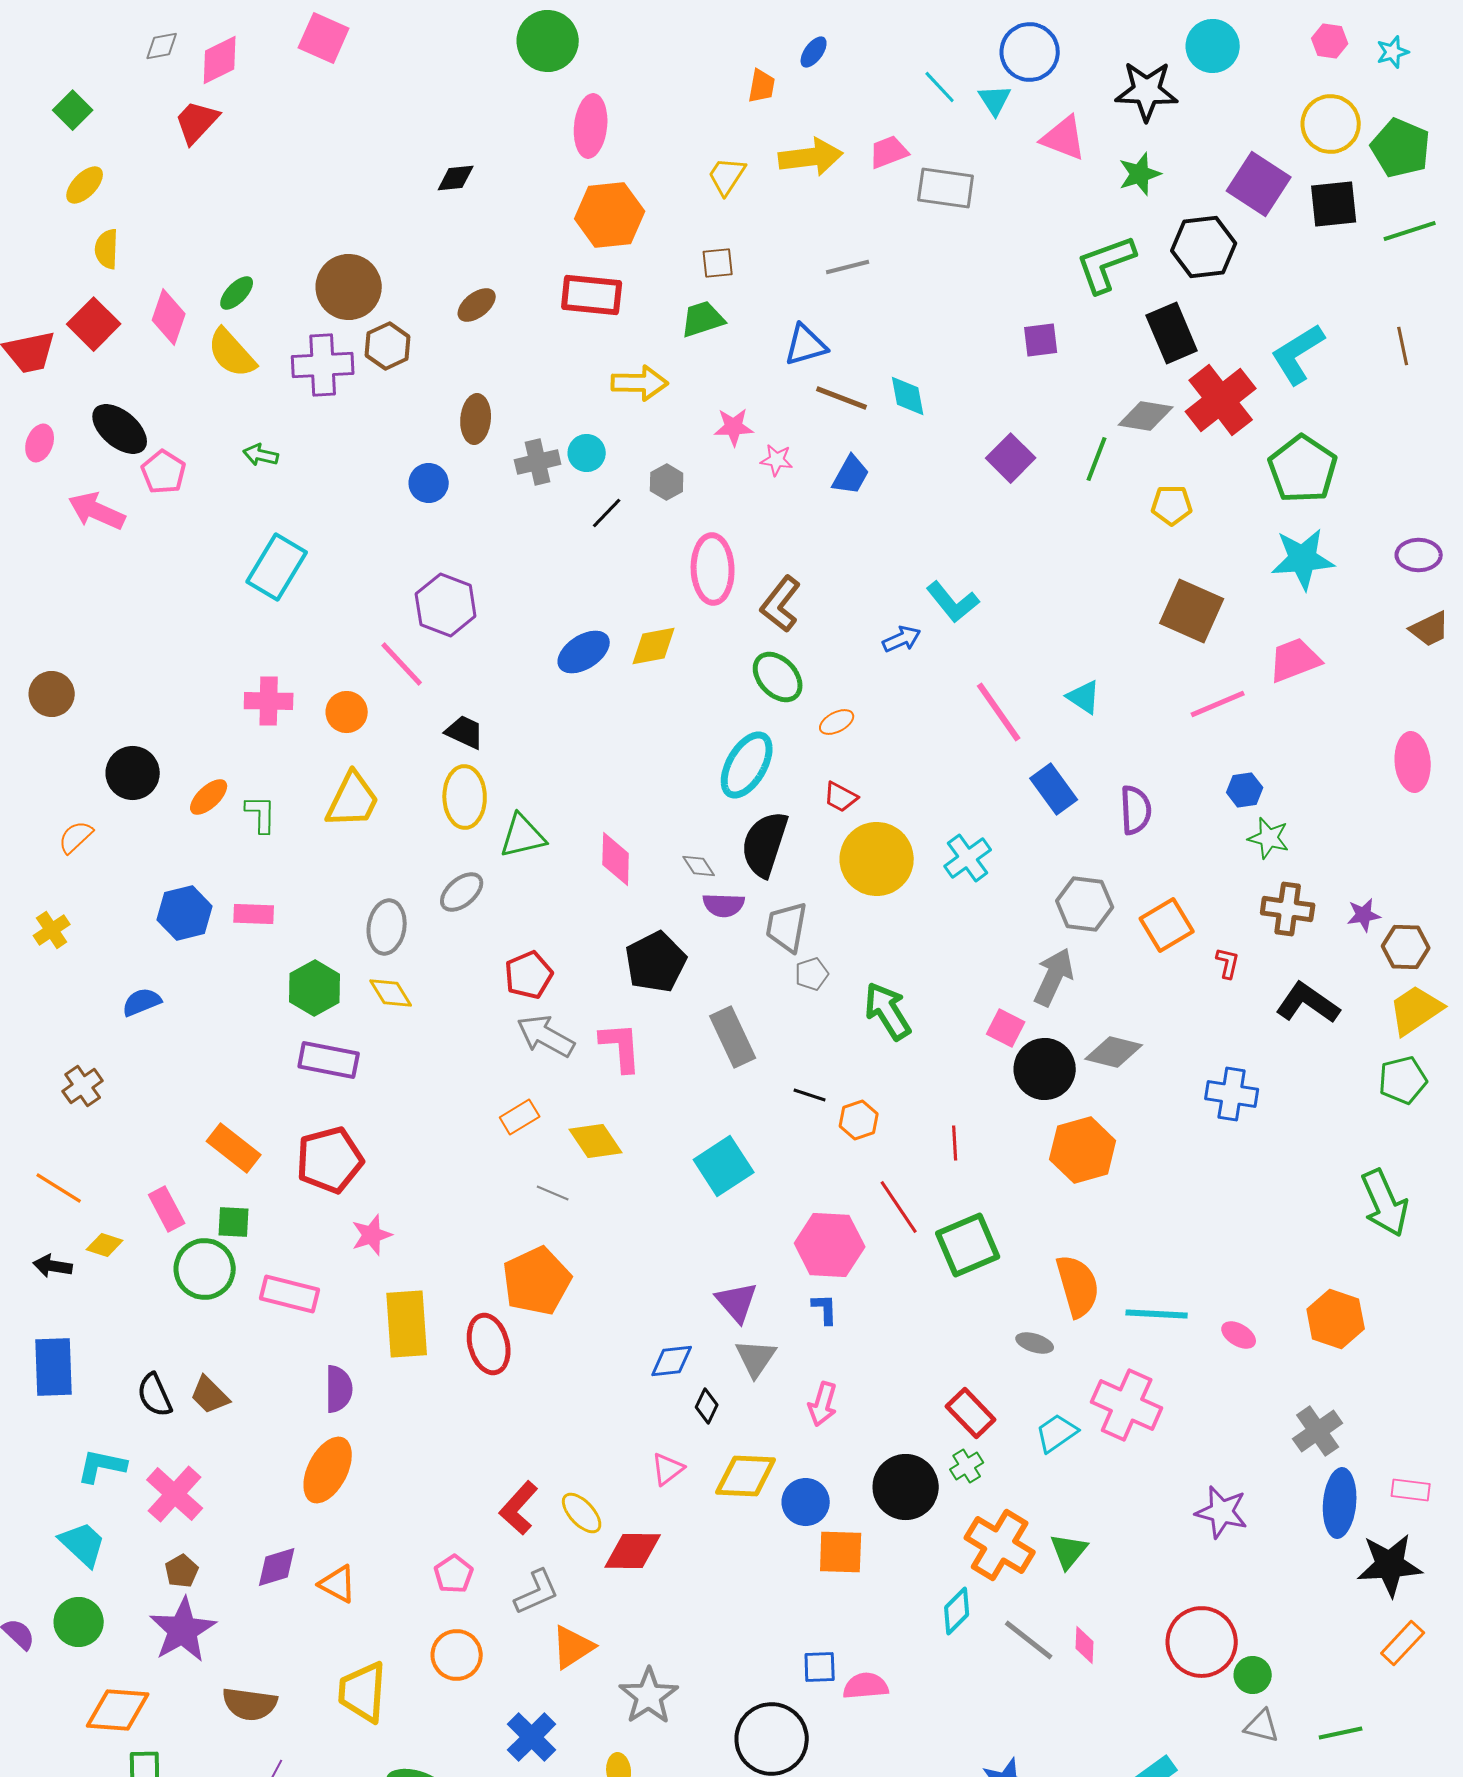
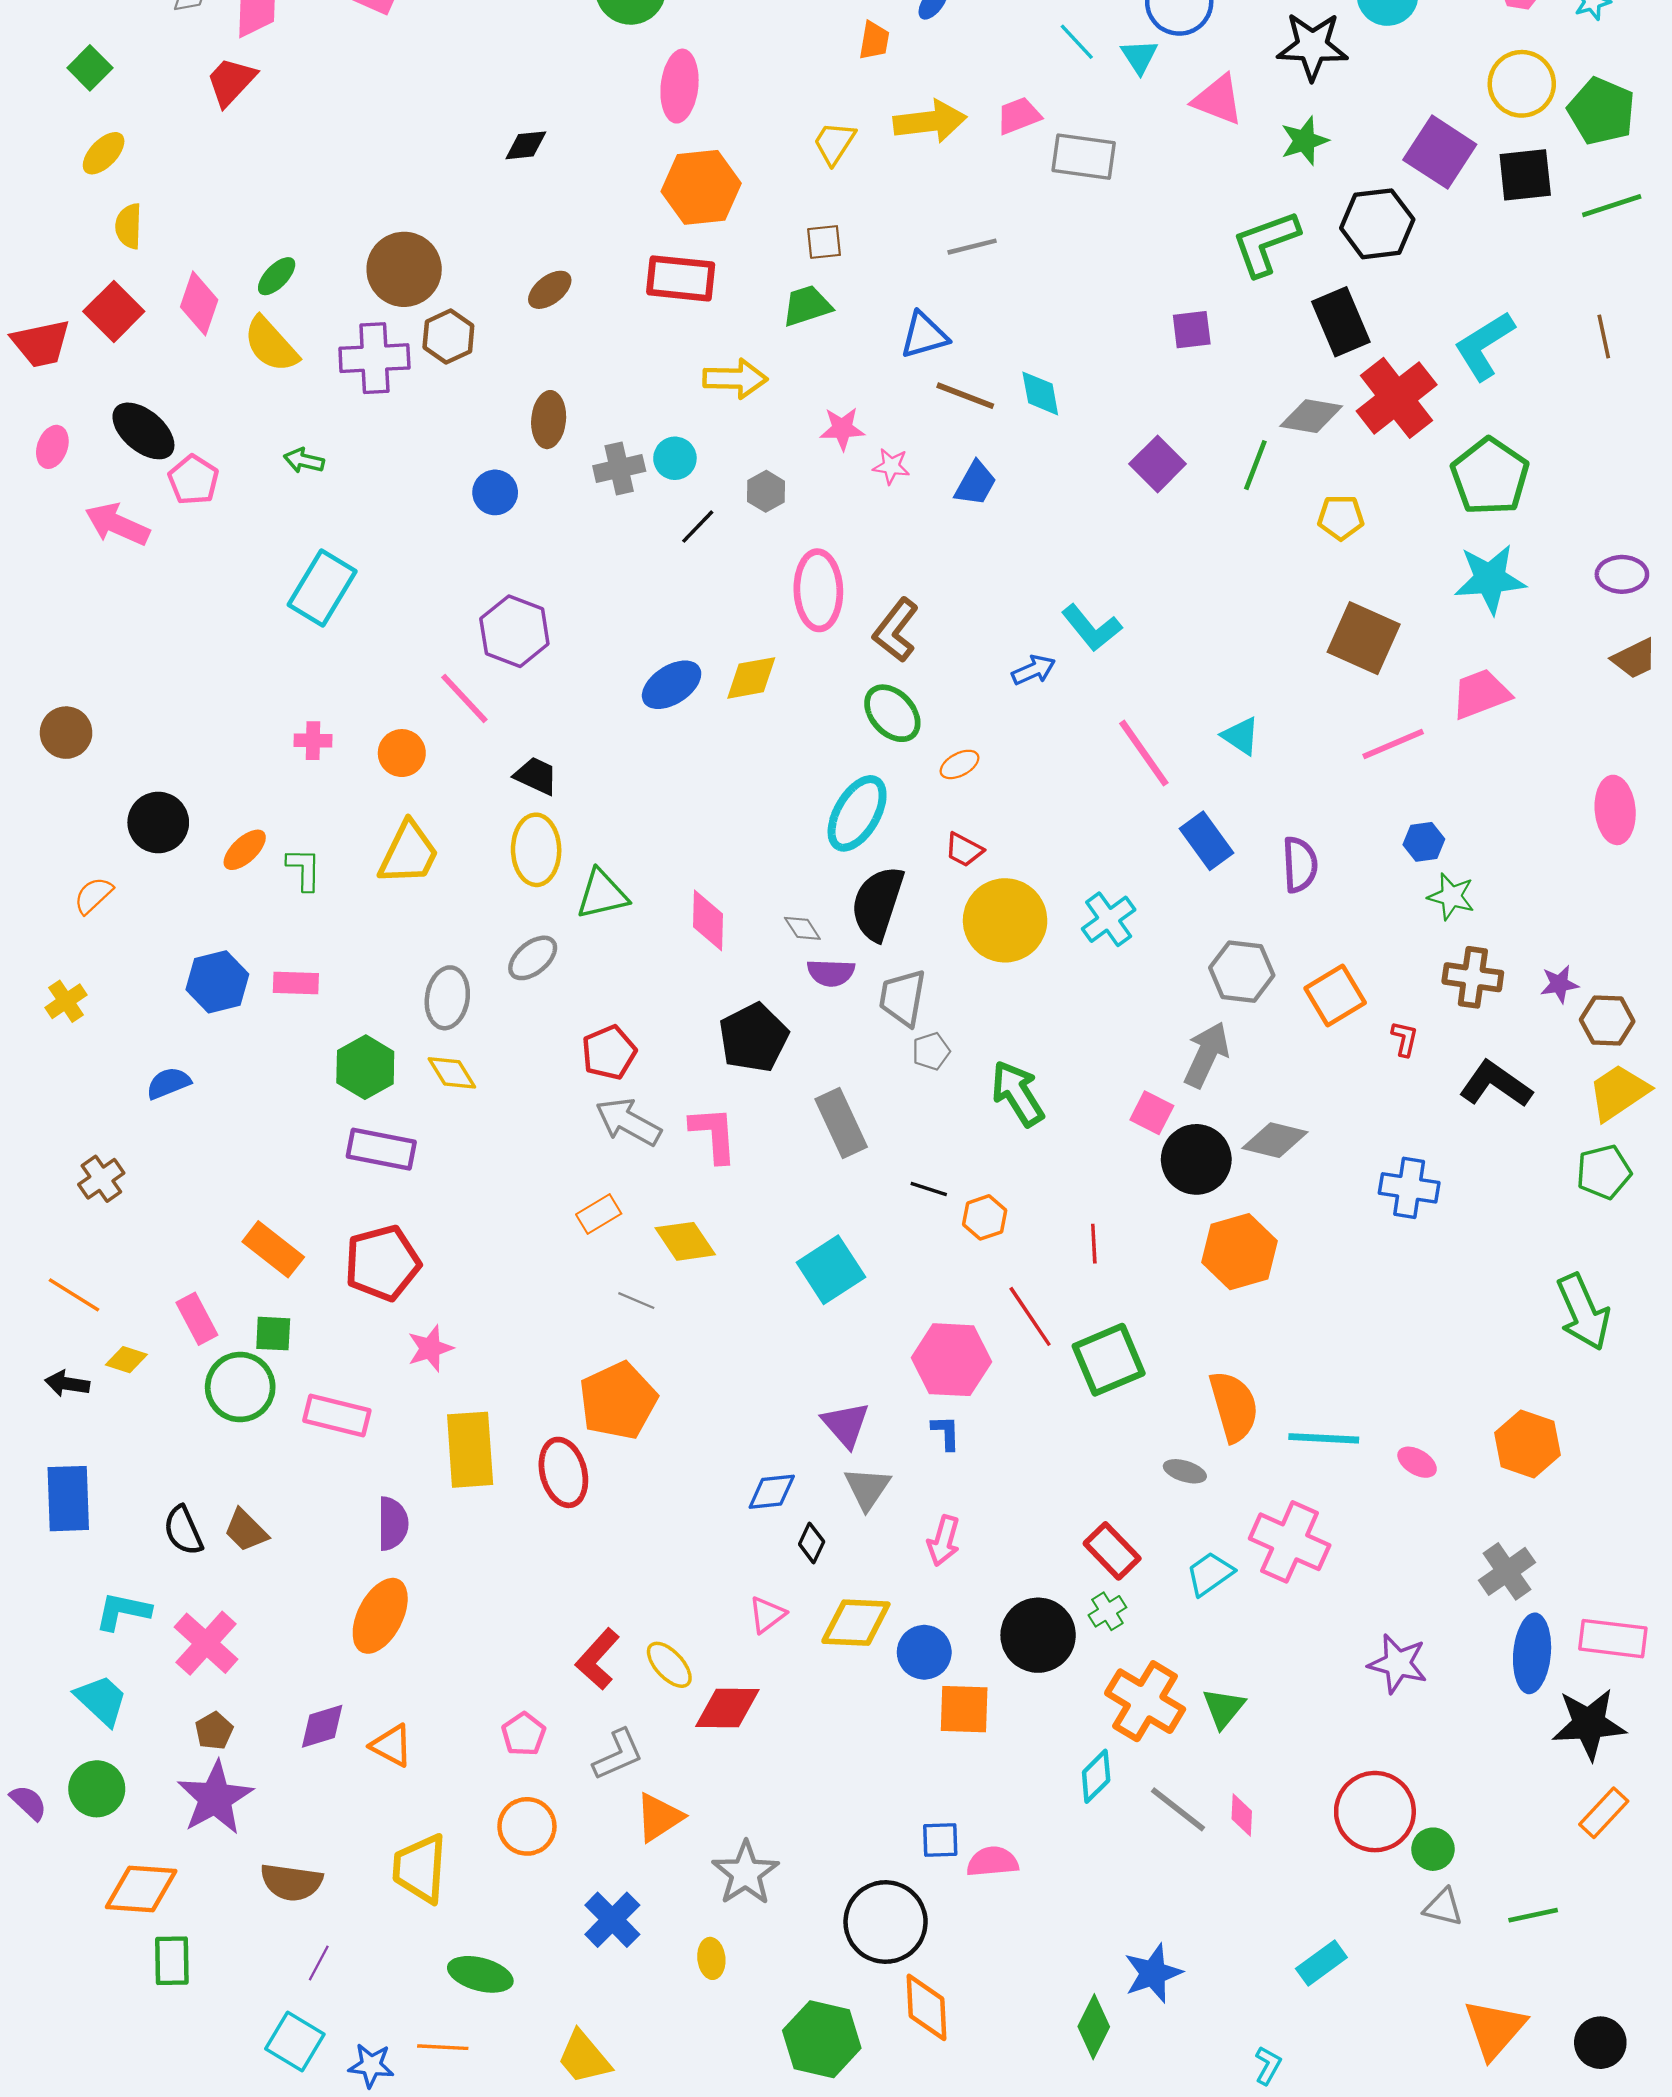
pink cross: (269, 701) -> (313, 741), size x0.7
pink rectangle: (1411, 1490) -> (1613, 1639), size x1.5

